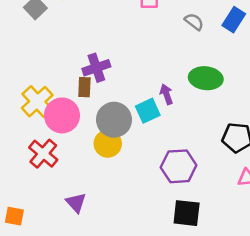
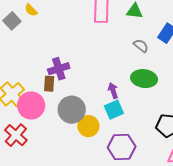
gray semicircle: (194, 22) -> (141, 46), moved
cyan square: (148, 111) -> (114, 110), moved
yellow circle: (108, 144) -> (88, 126), moved

